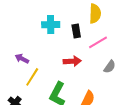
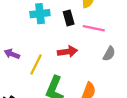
pink line: (98, 42) -> (94, 28), turned 48
yellow line: (32, 77) -> (36, 65), moved

